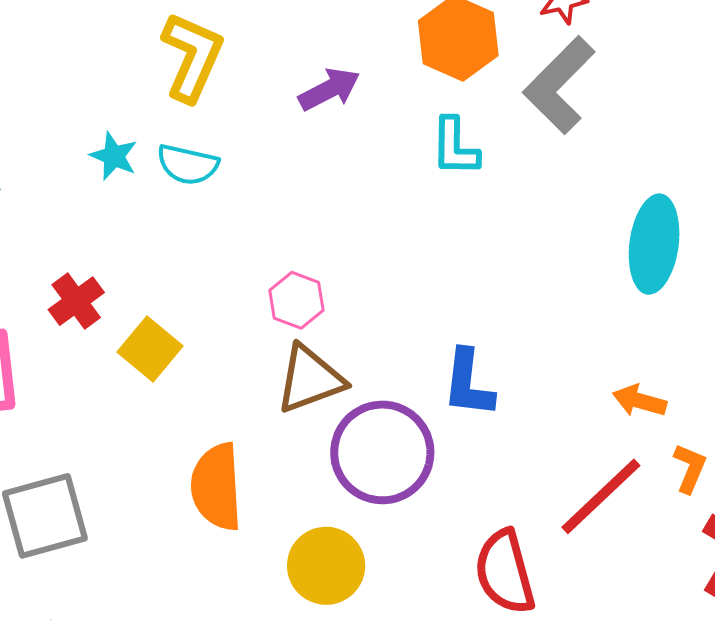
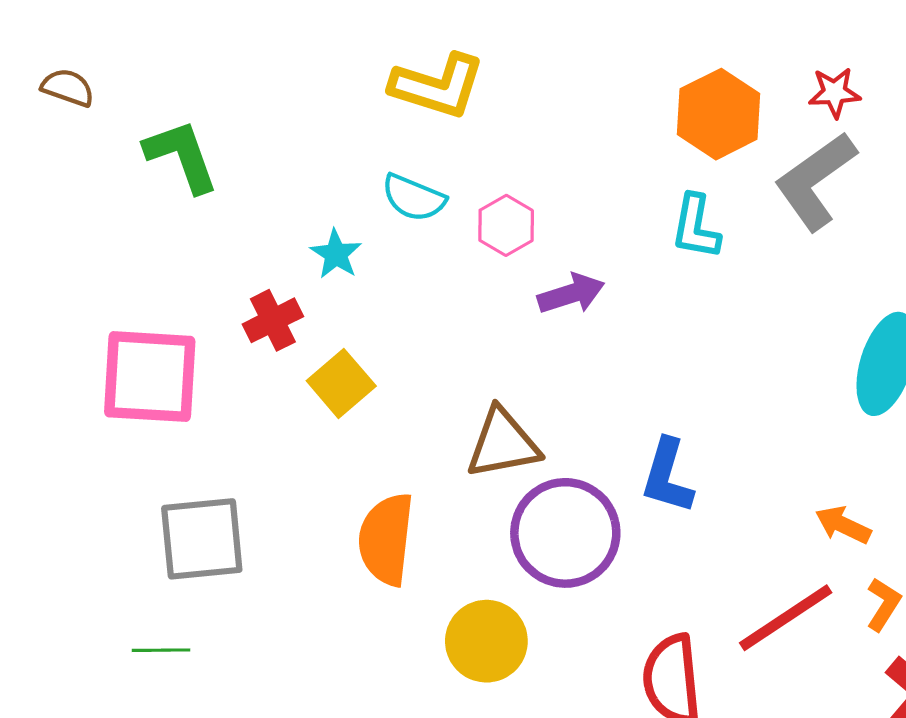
yellow L-shape: (192, 57) -> (437, 86), turned 74
purple arrow: (329, 89) -> (571, 294), moved
cyan star: (114, 156) -> (336, 254), moved
pink hexagon: (296, 300) -> (506, 225), moved

